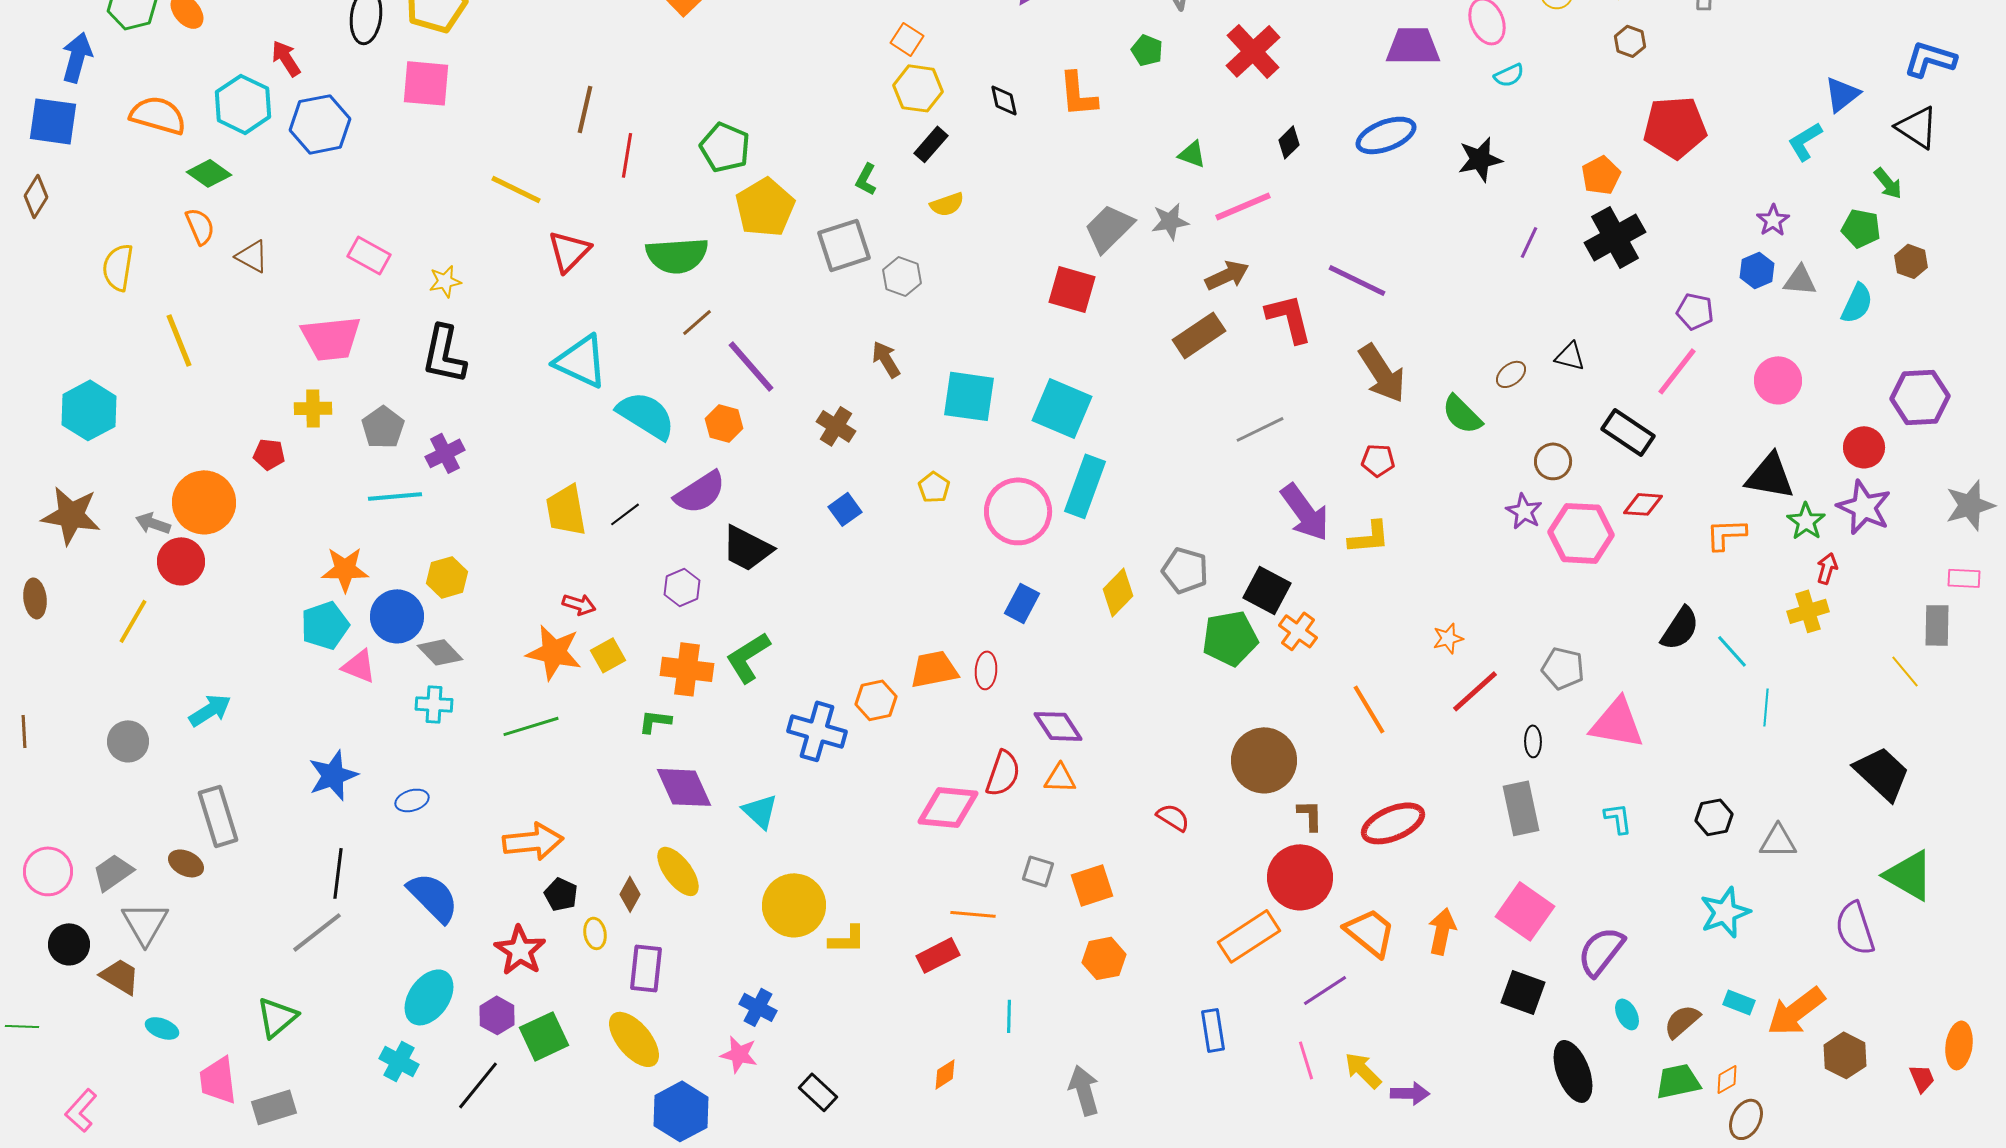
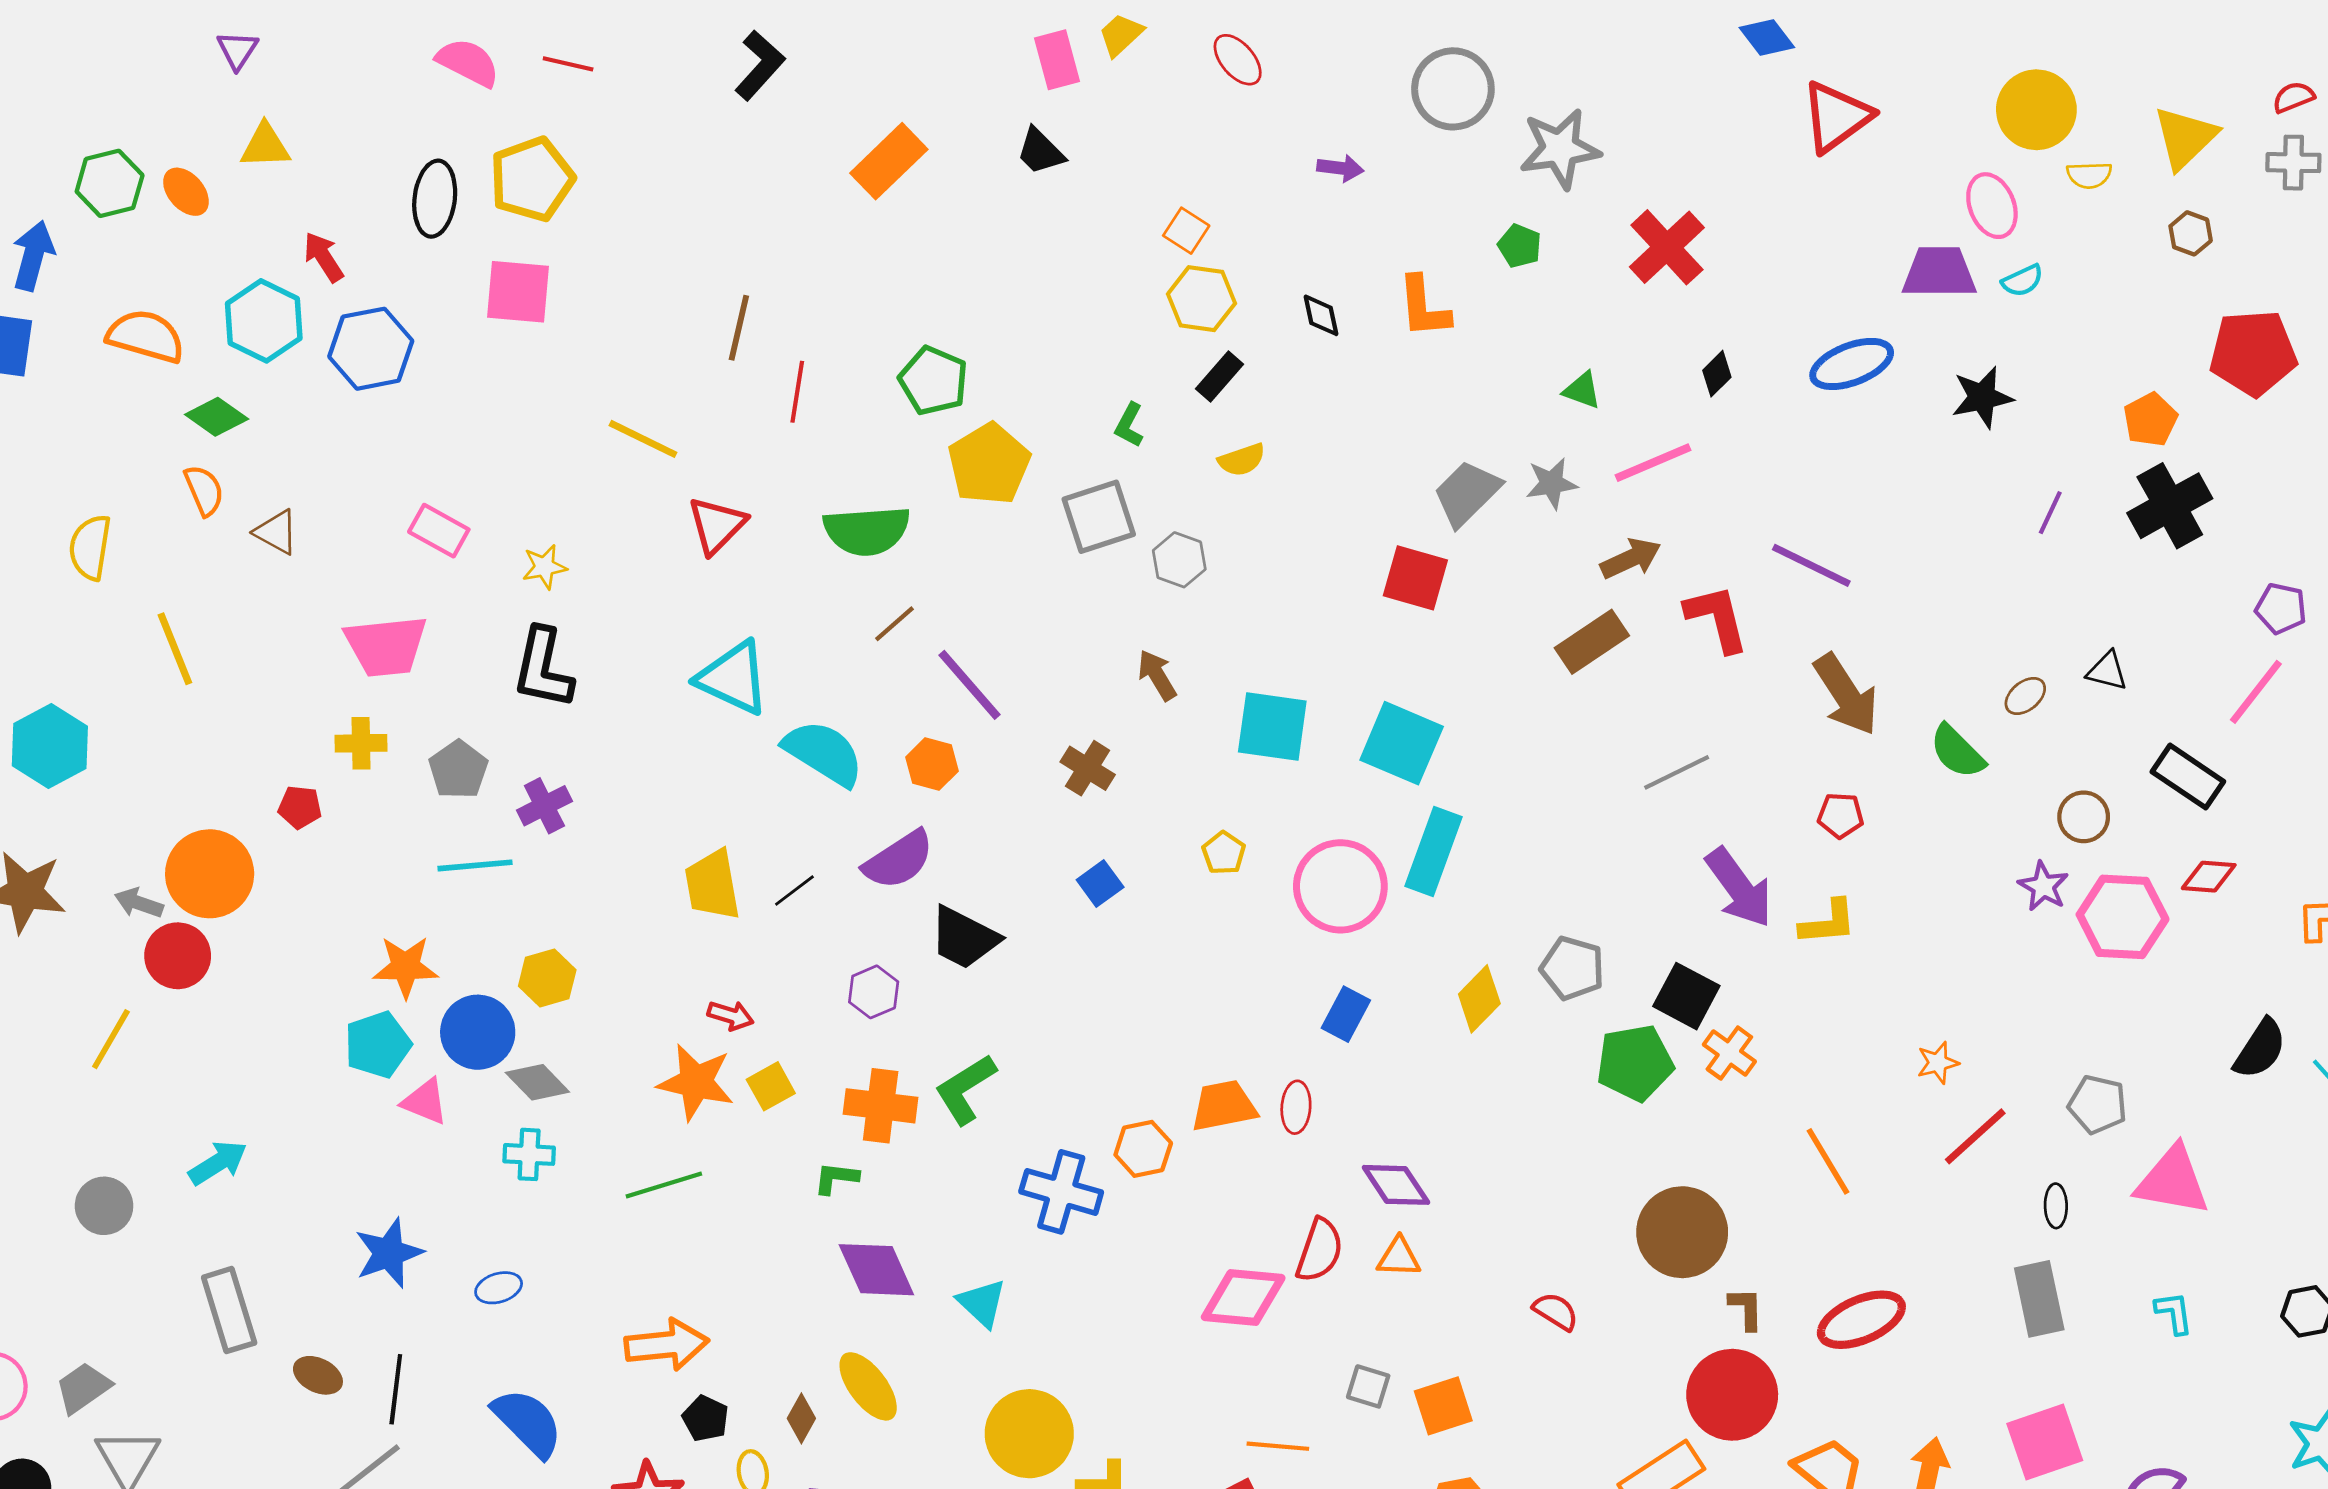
purple trapezoid: (1413, 46) -> (1939, 272), moved
brown ellipse: (186, 863) -> (318, 1375), moved
pink square: (1525, 911) -> (2045, 1442), turned 36

